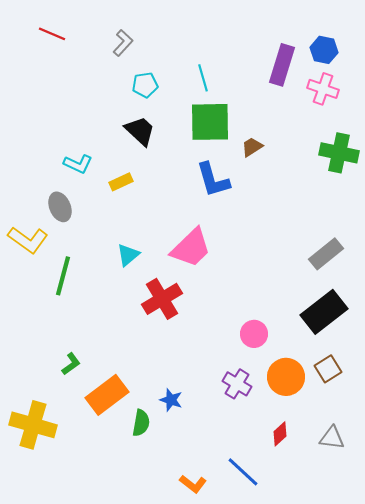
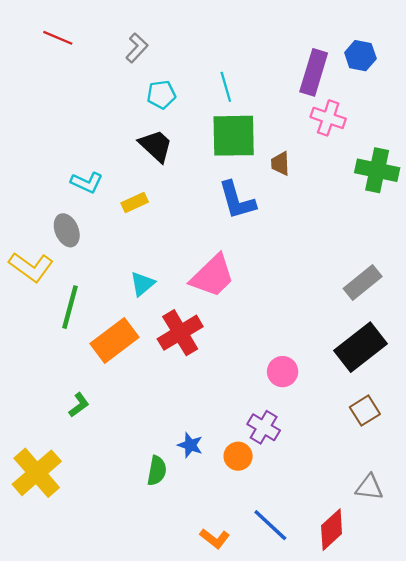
pink cross: (323, 89) -> (328, 118), moved
brown trapezoid: (252, 147) -> (280, 164), turned -60
orange circle: (286, 377) -> (238, 456), moved, size x0.7
orange rectangle: (107, 395) -> (115, 340), moved
yellow cross: (33, 425) -> (37, 473), turned 33
red diamond: (280, 434) -> (332, 530), moved, size x1.5

